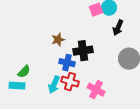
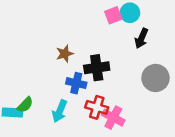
green semicircle: (24, 72) -> (25, 105), moved
red cross: (70, 82) -> (97, 107), moved

